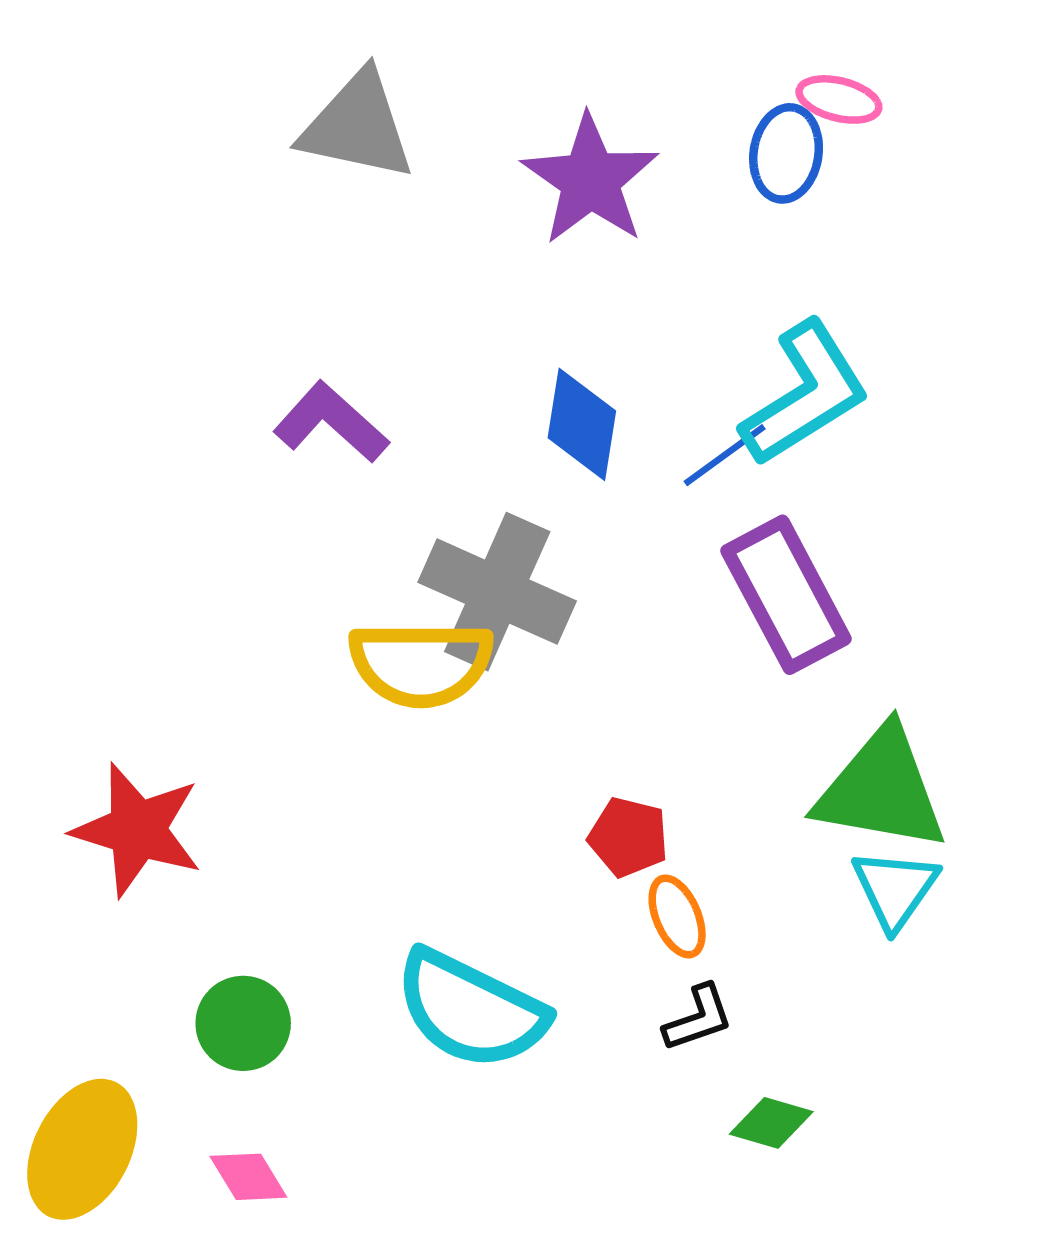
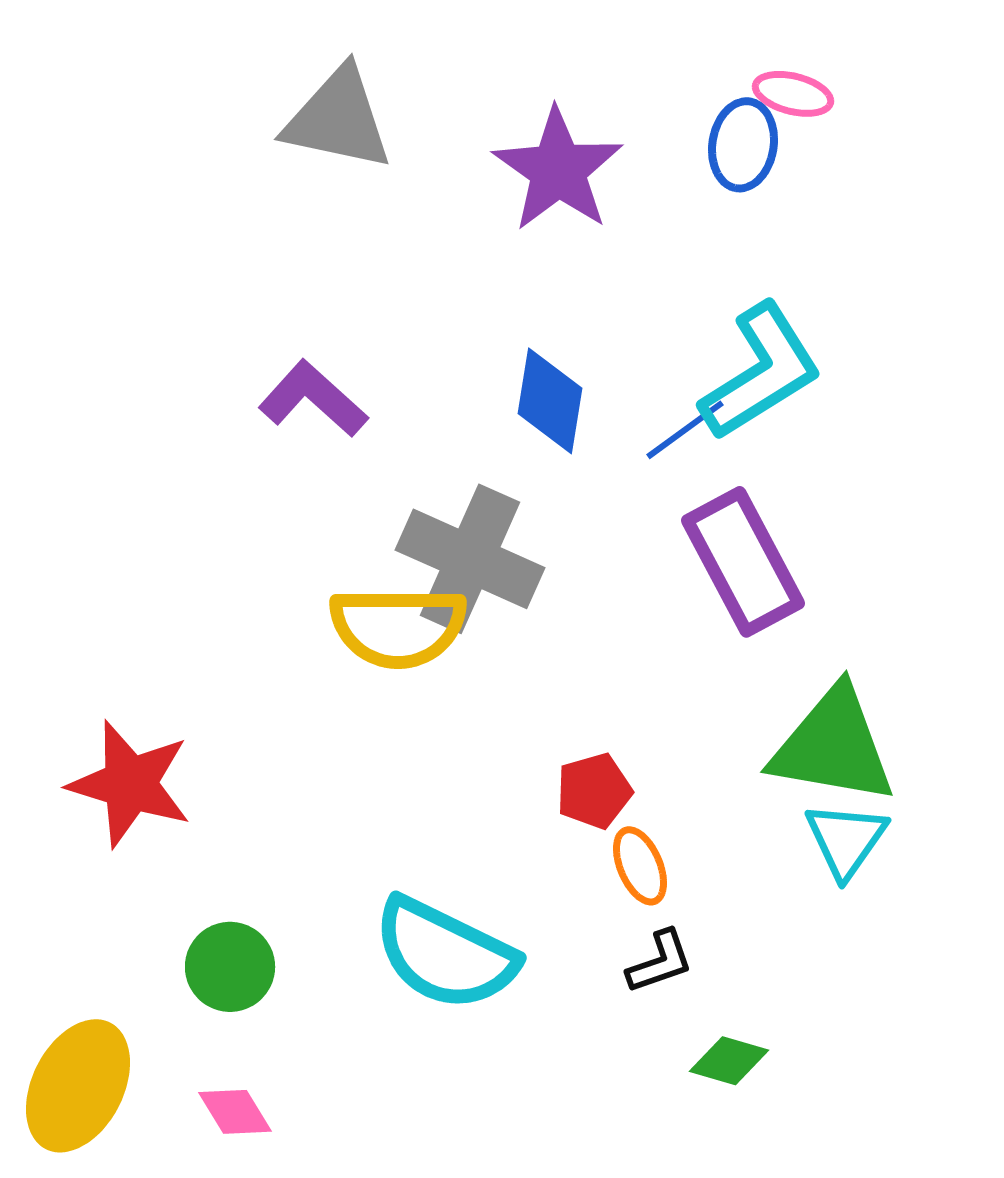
red pentagon: (628, 837) -> (594, 791), turned -30

